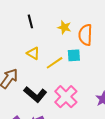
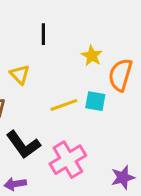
yellow triangle: (33, 53) -> (20, 75), moved

